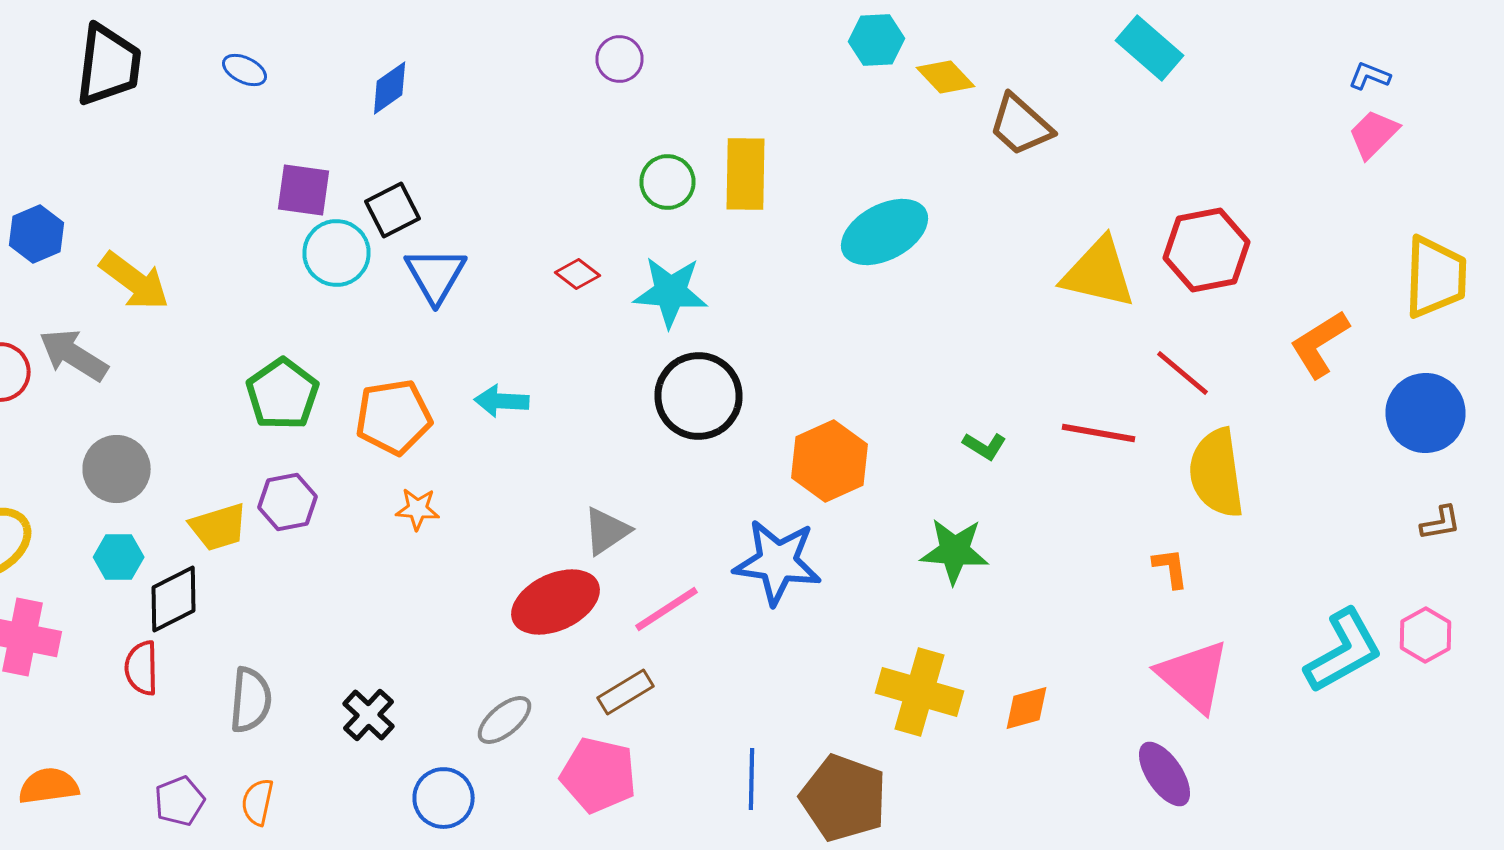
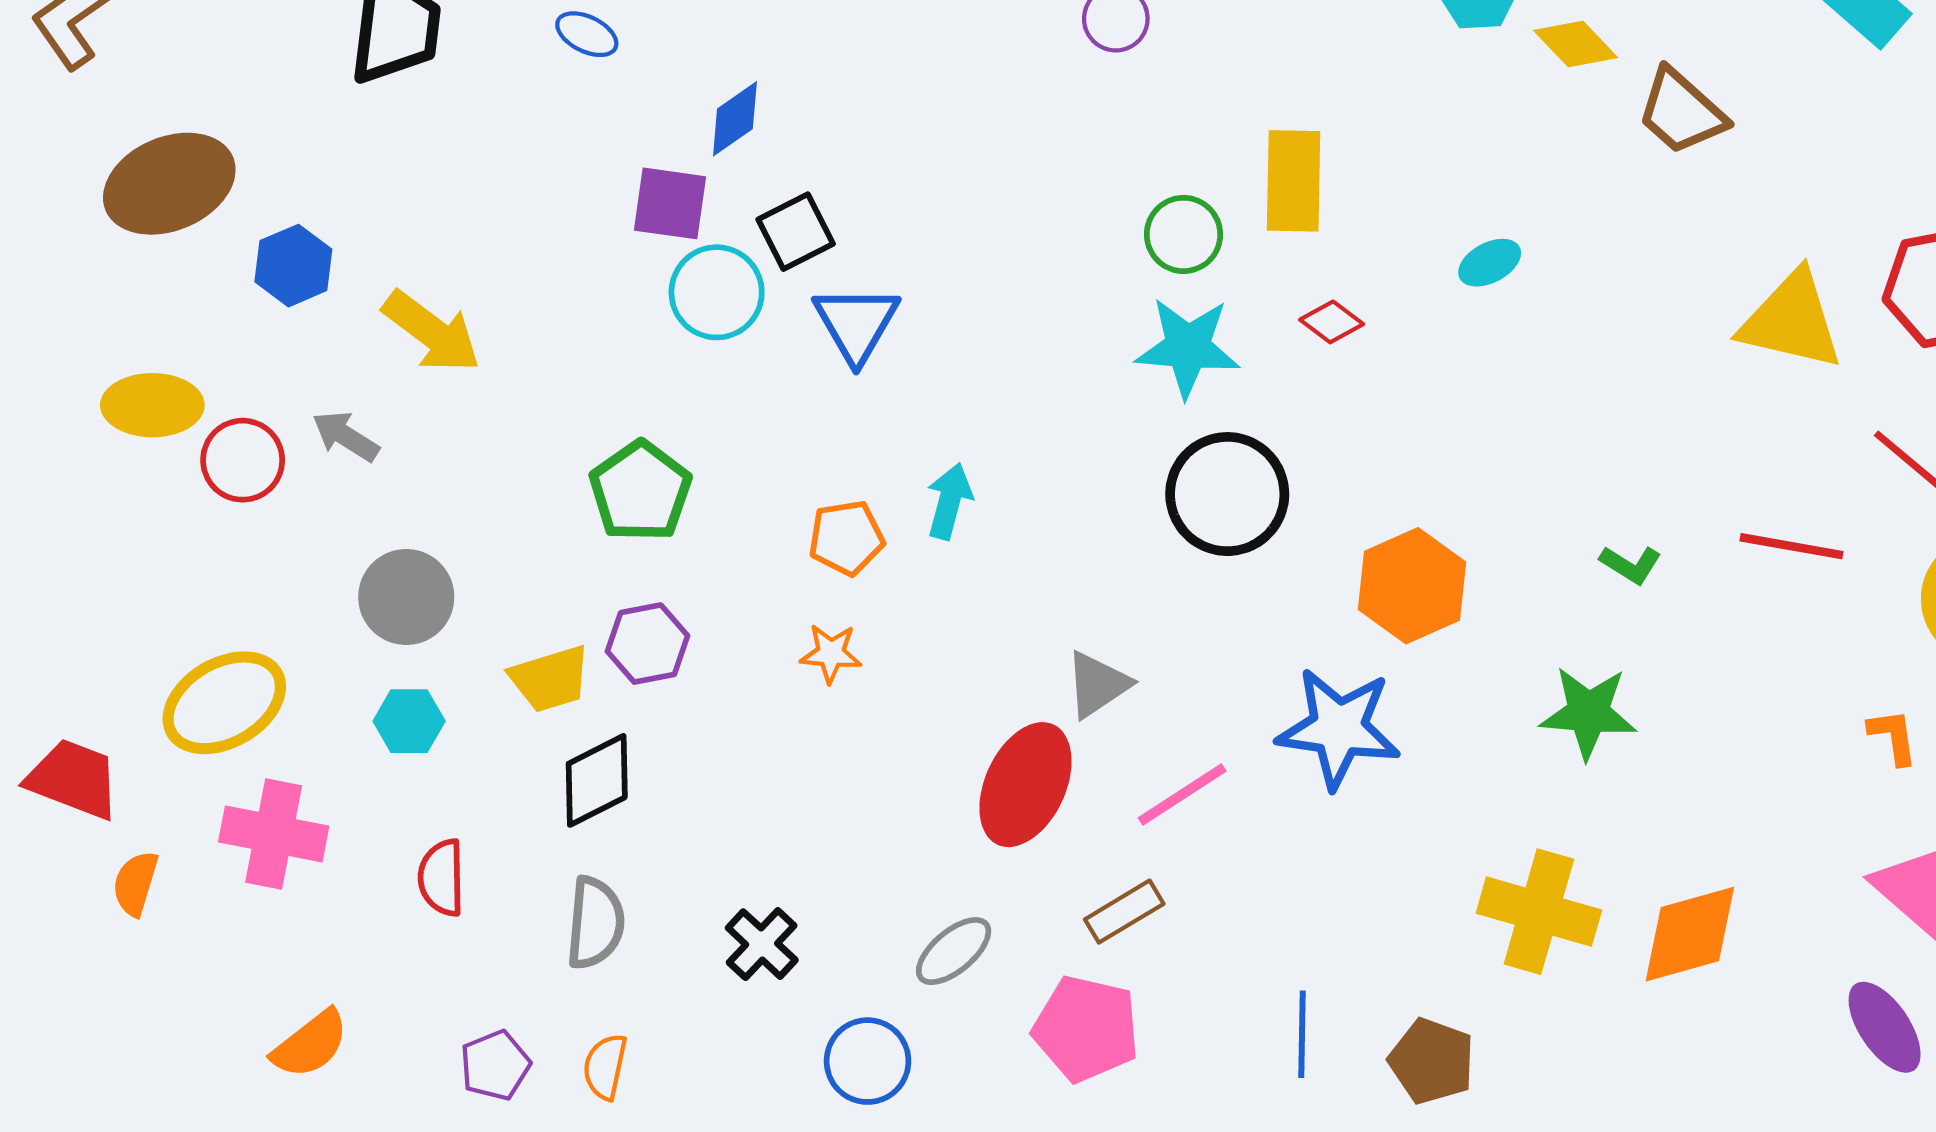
blue diamond: (390, 88) -> (735, 119), moved
green circle: (668, 182) -> (1183, 234), moved
cyan ellipse: (884, 232) -> (1490, 263), size x0.5
red diamond: (578, 274) -> (1332, 322), moved
gray arrow: (74, 355) -> (346, 436), size x0.7
cyan arrow: (502, 401) -> (949, 501), turned 102
orange pentagon: (394, 417) -> (846, 538), moved, size x0.7
black diamond: (174, 599) -> (597, 780), moved
red ellipse: (556, 602) -> (1026, 785), turned -40
orange diamond: (1026, 708) -> (1690, 934), size x1.6
orange semicircle: (48, 786) -> (310, 1044), turned 150
brown pentagon: (844, 798) -> (1432, 1061), size x0.7

